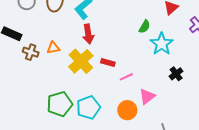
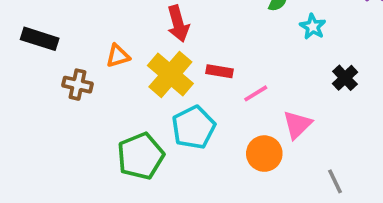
cyan star: (162, 44) -> (313, 27), size x0.6
brown cross: (31, 52) -> (77, 85), moved
cyan pentagon: (88, 107) -> (194, 127), moved

